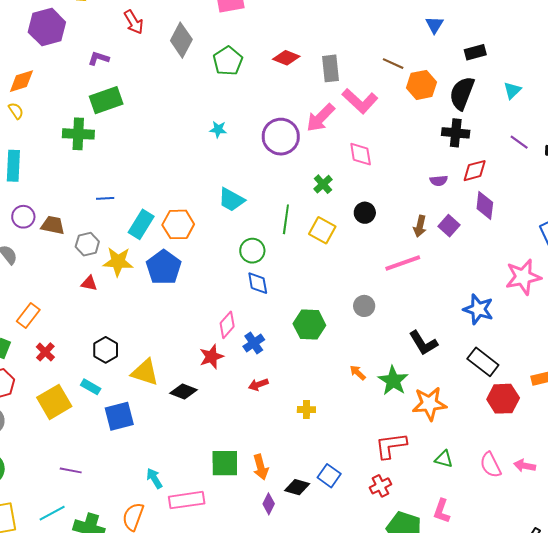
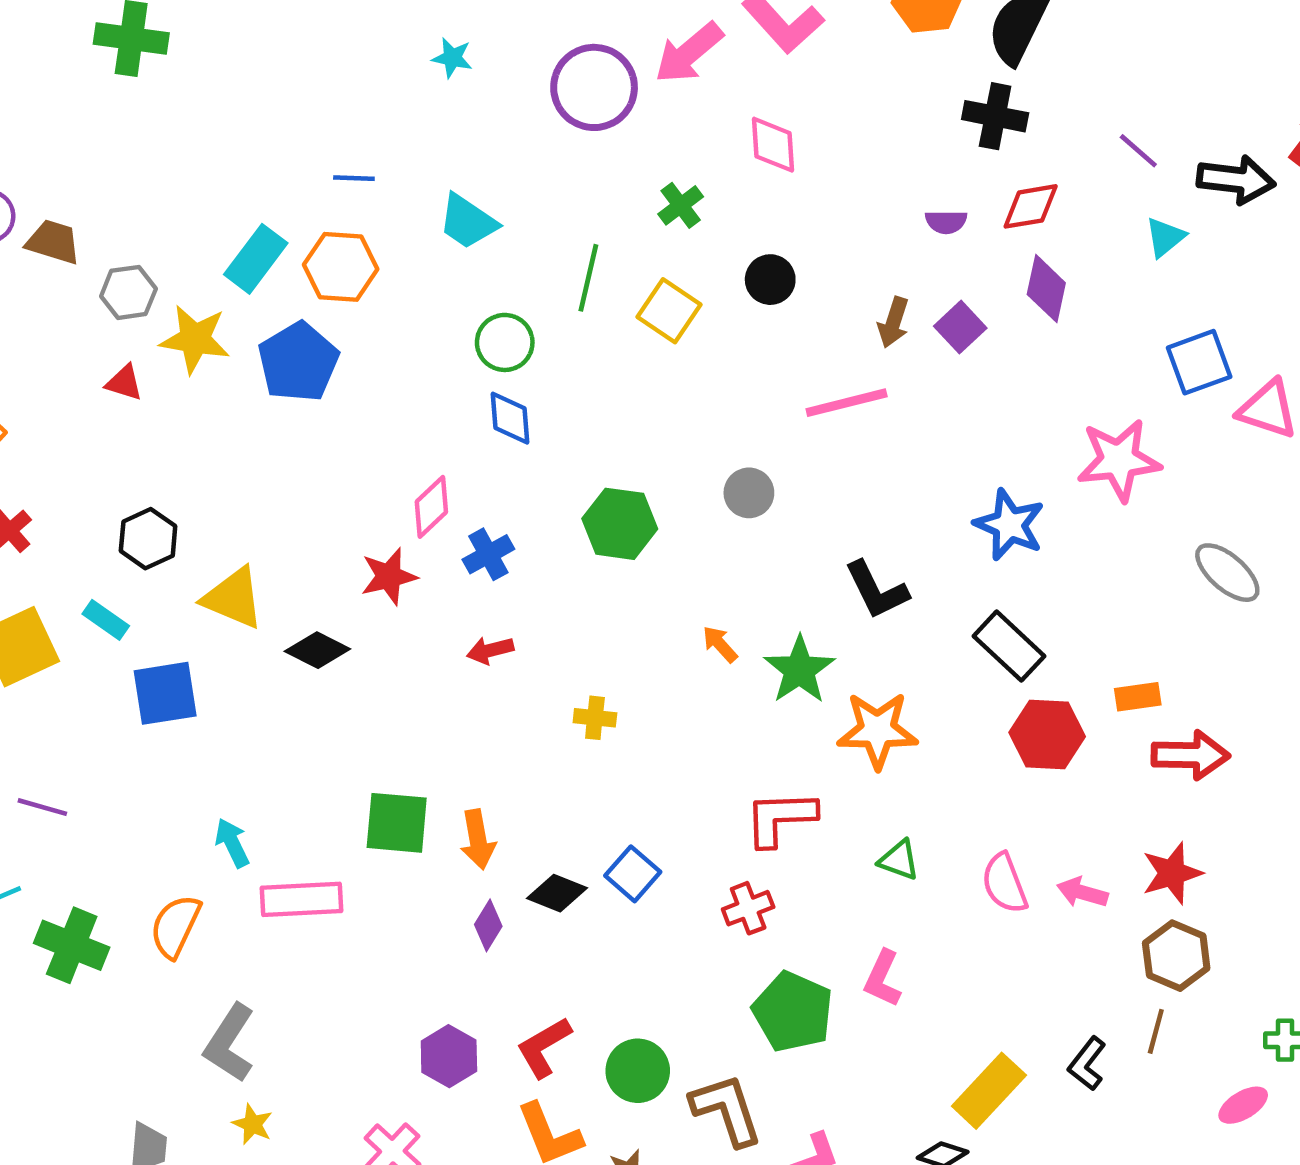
cyan triangle: (512, 90) -> (1165, 237), moved
blue line: (105, 198) -> (354, 178), moved

